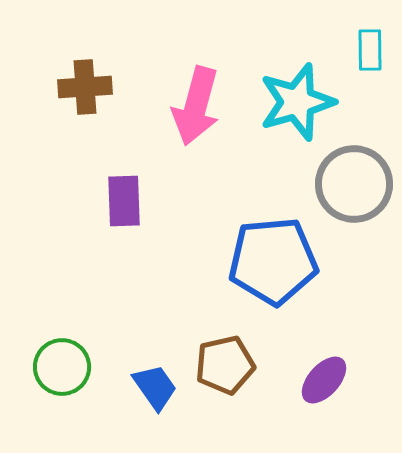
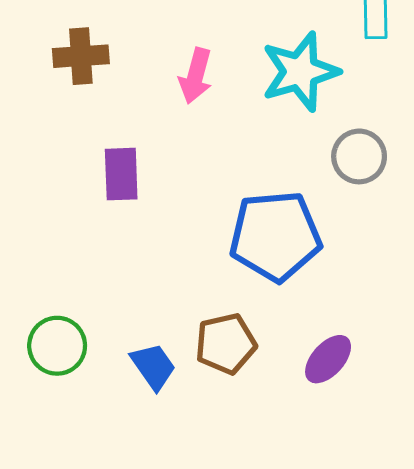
pink arrow: (196, 106) -> (196, 76), size x0.7
gray circle: (354, 184) -> (359, 156), size x0.7

